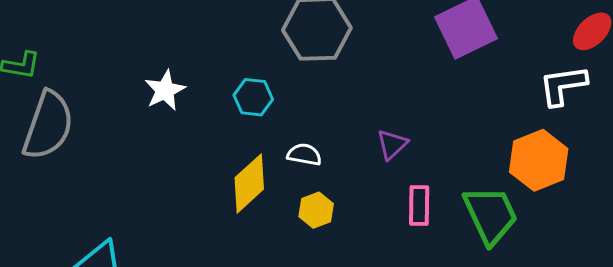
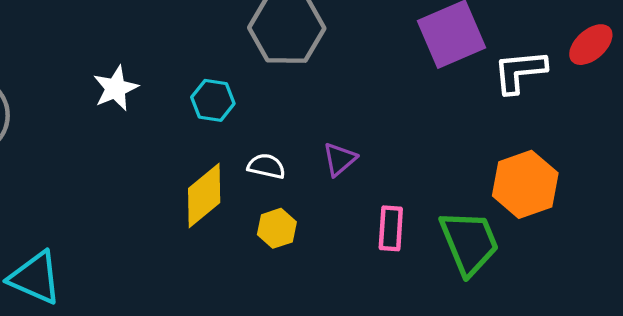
white L-shape: (563, 85) -> (520, 71), moved
purple triangle: (392, 144) -> (340, 159), moved

